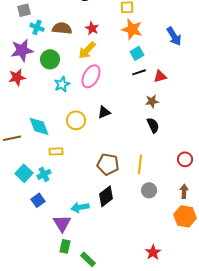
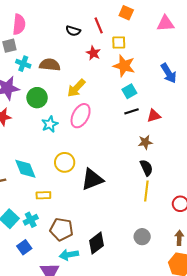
red star: (92, 28) -> (93, 53), moved
black triangle: (104, 112) -> (92, 179), moved, size x1.6
brown pentagon: (108, 164) -> (61, 229), moved
yellow line: (140, 164) -> (146, 191), moved

